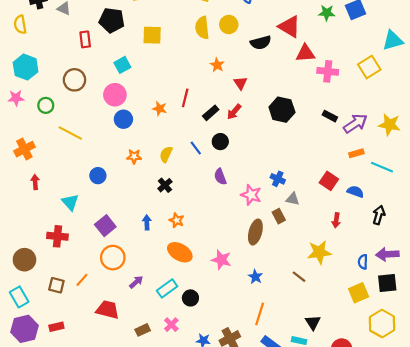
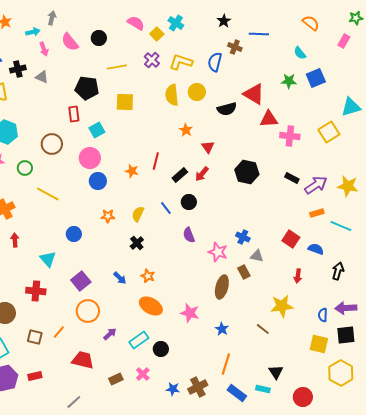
red rectangle: (85, 39) -> (74, 114), moved
blue arrow: (147, 222) -> (120, 278), turned 136
yellow square: (359, 293) -> (319, 344), turned 36

